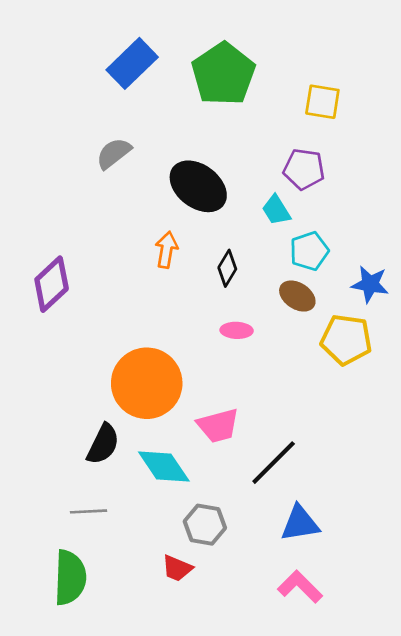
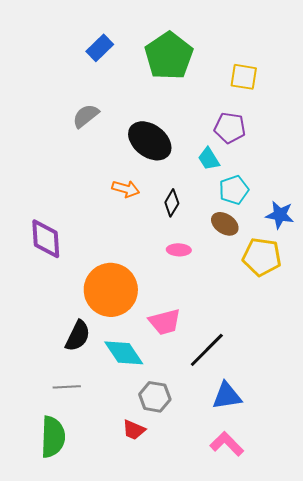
blue rectangle: (132, 63) -> (100, 48), size x0.7
orange arrow: (167, 250) -> (126, 189), turned 96
purple diamond: (52, 284) -> (46, 239), moved, turned -51

